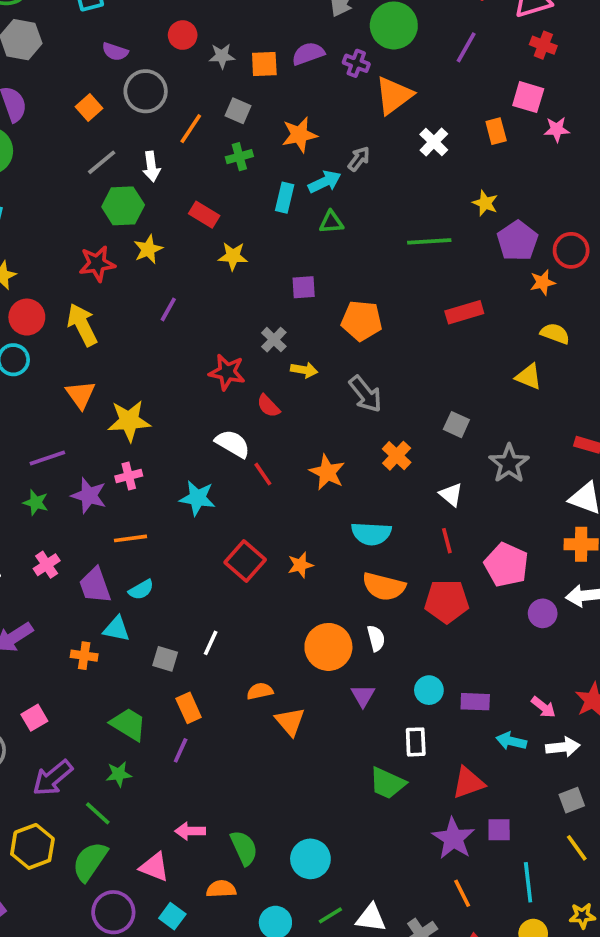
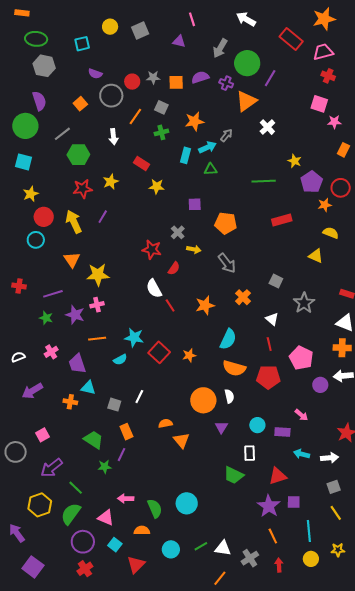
red circle: (183, 35) -> (132, 82), moved
purple line: (466, 47) -> (270, 78), moved
orange rectangle: (496, 131) -> (343, 150), moved, turned 40
gray line: (102, 162) -> (62, 134), moved
green hexagon: (123, 206) -> (78, 155), moved
purple line: (168, 309) -> (103, 217), moved
red semicircle: (268, 406) -> (174, 268), turned -104
white semicircle: (233, 444) -> (154, 288), turned -150
orange star: (327, 472) -> (205, 305), turned 30
cyan star: (197, 498) -> (134, 338), moved
cyan semicircle: (371, 534) -> (228, 339), turned -70
cyan semicircle: (141, 590) -> (120, 360), moved
pink arrow: (543, 707) -> (301, 415), moved
green star: (119, 774) -> (105, 467), moved
cyan circle: (310, 859) -> (187, 503), moved

